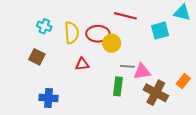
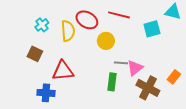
cyan cross: (44, 26) -> (42, 25), turned 32
red ellipse: (98, 34) -> (87, 20), moved, turned 30
red triangle: (82, 64) -> (63, 71), moved, size x1.6
pink triangle: (142, 72) -> (135, 68), turned -30

